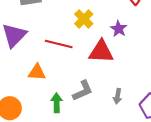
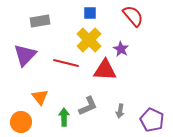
yellow cross: (84, 19) -> (89, 40), size x1.4
orange triangle: (37, 72) -> (40, 97), moved, turned 48

